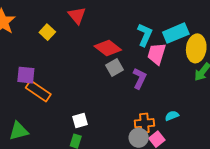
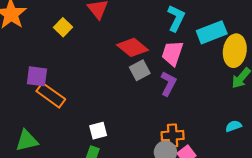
cyan L-shape: (145, 35) -> (176, 18), moved
pink trapezoid: (157, 54) -> (172, 53), moved
cyan semicircle: (172, 116) -> (233, 126), moved

